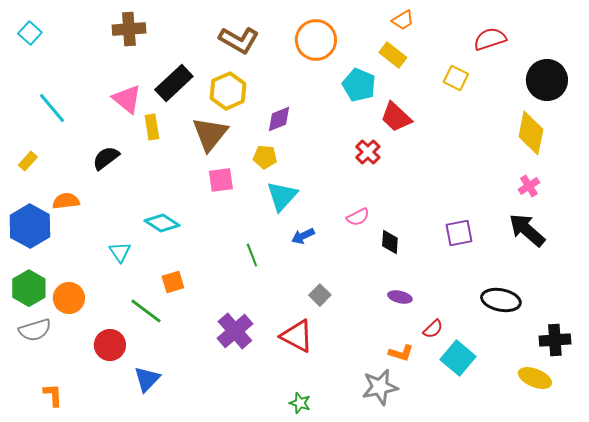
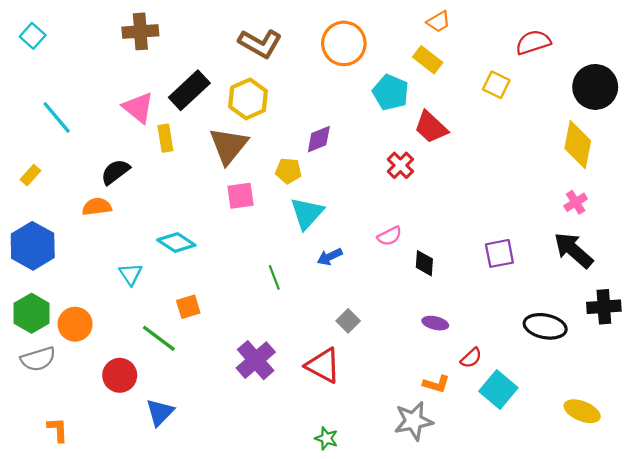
purple diamond: (279, 119) -> (319, 139), moved
orange semicircle: (66, 201) -> (97, 207), moved
black cross: (555, 340) -> (604, 307), moved

